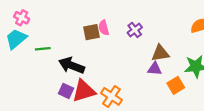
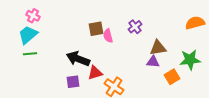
pink semicircle: (104, 28) -> (108, 36), moved
green line: (43, 49) -> (30, 54), moved
purple square: (66, 91) -> (73, 82), turned -32
red triangle: (84, 91) -> (95, 73), moved, size x0.7

